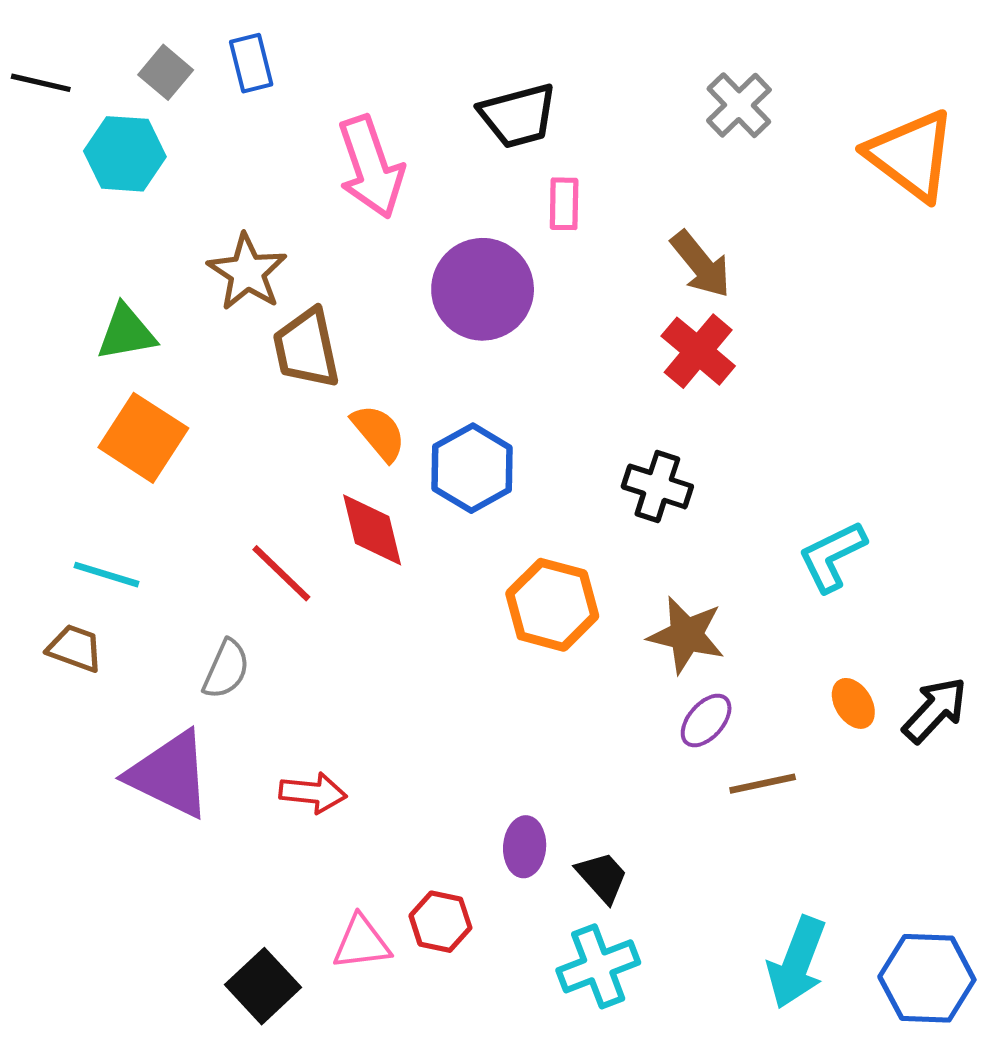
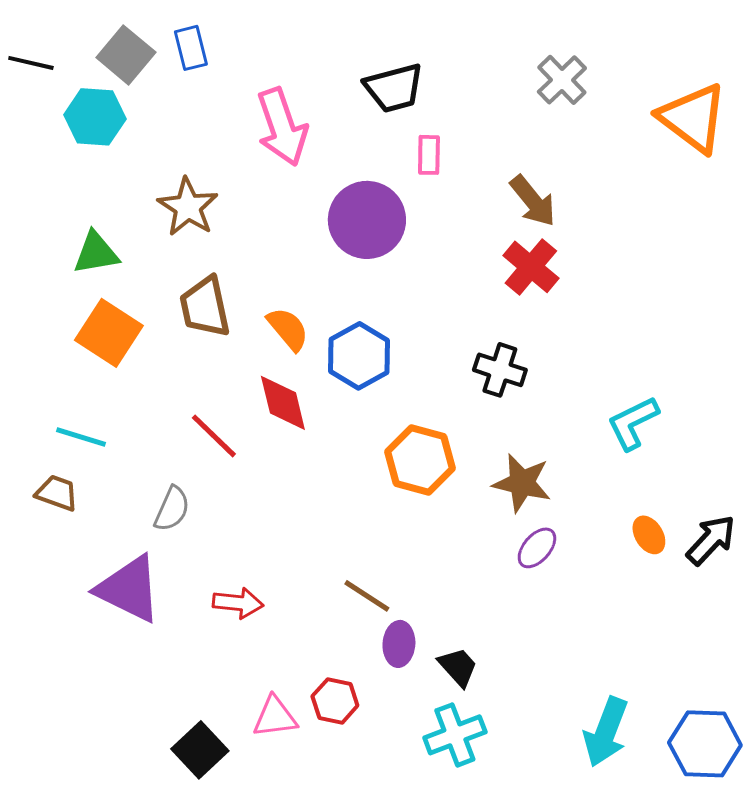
gray square: (166, 72) -> (126, 55), size x1.4
brown trapezoid: (306, 348) -> (205, 307), moved
brown line: (763, 784) -> (367, 596), moved, turned 45

